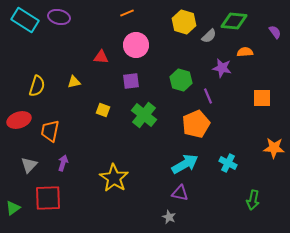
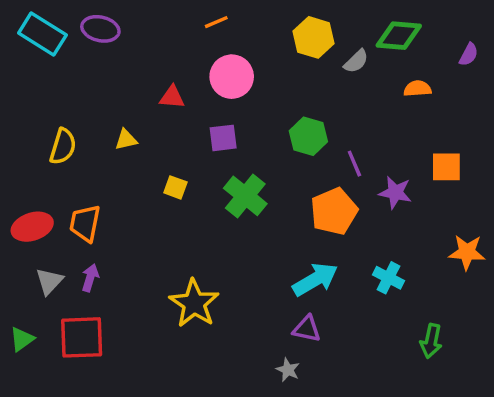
purple semicircle: (275, 32) -> (469, 54), turned 64
purple star: (222, 68) -> (395, 193), moved
red ellipse: (19, 120) -> (32, 227), moved
purple arrow: (63, 163) -> (90, 278), moved
green triangle: (13, 208) -> (22, 339), moved

